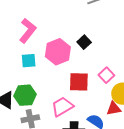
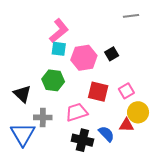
cyan square: (29, 61) -> (59, 49), moved
green hexagon: (25, 95) -> (53, 80), moved

